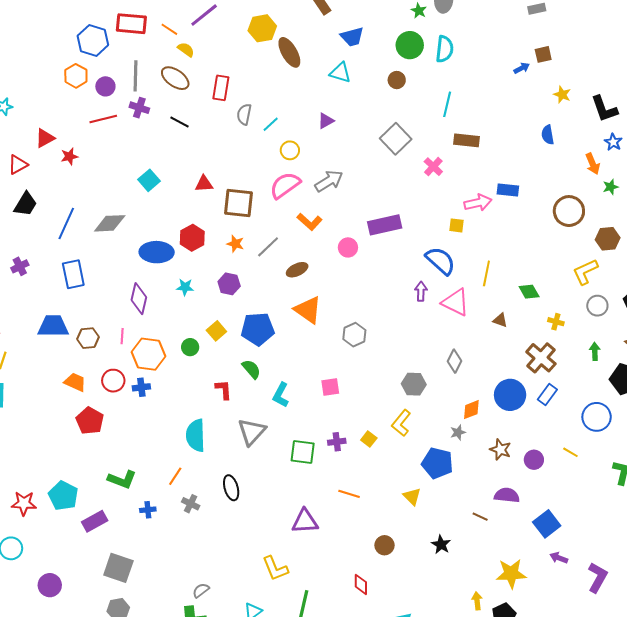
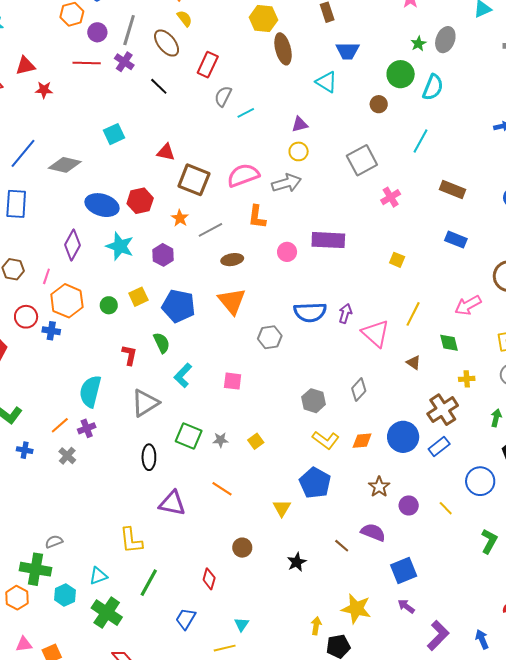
brown rectangle: (467, 140) -> (453, 189), moved
yellow circle: (290, 150) -> (299, 151), moved
pink arrow: (478, 203) -> (468, 305), moved, turned 148
orange L-shape: (310, 222) -> (257, 217), turned 40
blue semicircle: (440, 261) -> (310, 312), moved, turned 120
cyan star: (185, 287) -> (120, 246), size x1.6
yellow cross: (556, 322) -> (467, 379), turned -35
yellow L-shape: (401, 423) -> (326, 440), moved, turned -108
gray star: (458, 432) -> (220, 440), moved
purple cross: (337, 442) -> (87, 428), moved, turned -30
black ellipse: (231, 488) -> (149, 457), moved

